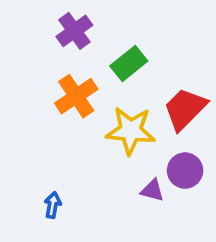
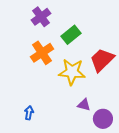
purple circle: (185, 171) -> (103, 119), moved

